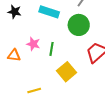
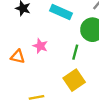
green line: (51, 49) -> (75, 52), moved

